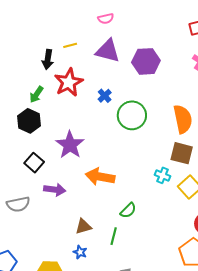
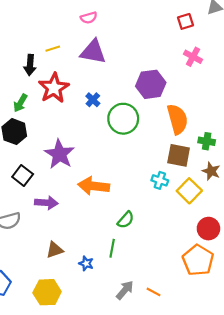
purple hexagon: (146, 61) -> (151, 84), moved
brown triangle: (83, 226) -> (55, 250), moved
blue star: (80, 252) -> (86, 263), moved

